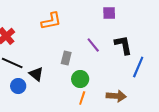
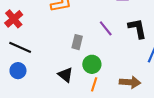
black triangle: (36, 74) -> (66, 75), moved
blue circle: (18, 86) -> (18, 71), moved

